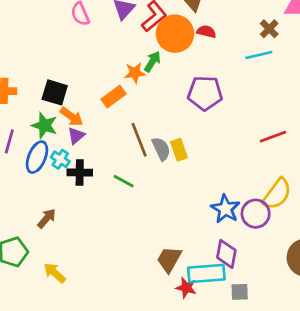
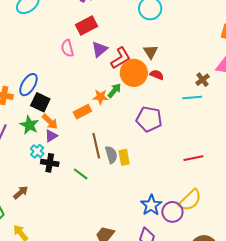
blue ellipse: (37, 157) -> (28, 85), moved

